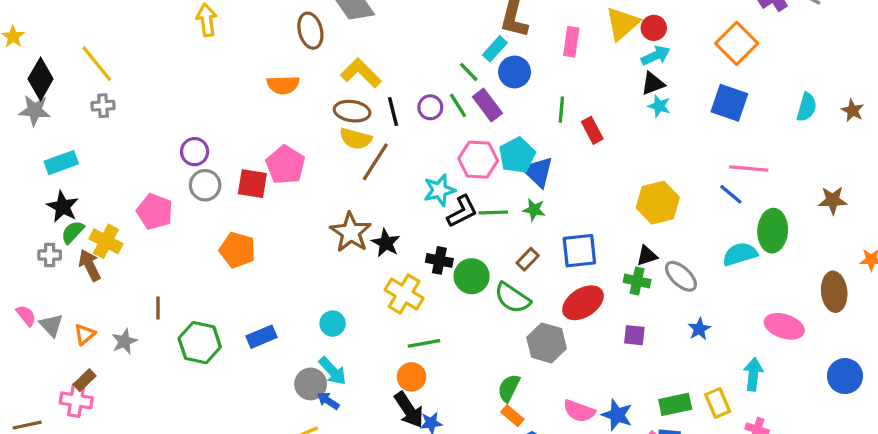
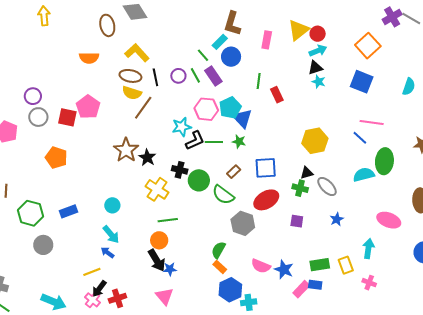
gray circle: (311, 384) -> (43, 245), moved

